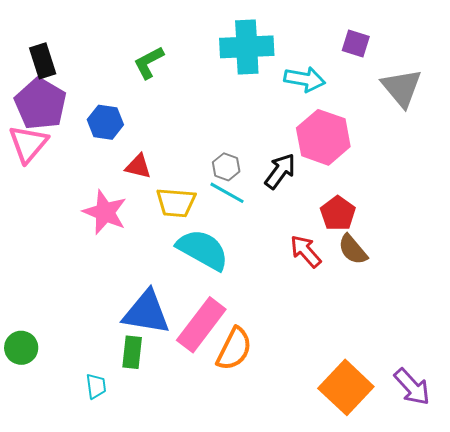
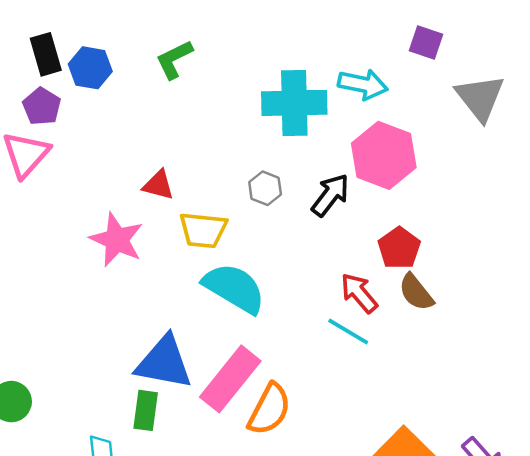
cyan cross: (247, 47) -> (294, 103), moved
purple pentagon: (40, 104) -> (42, 106), size x0.6
blue hexagon: (105, 122) -> (90, 68), moved
cyan line: (227, 193) -> (348, 331), moved

